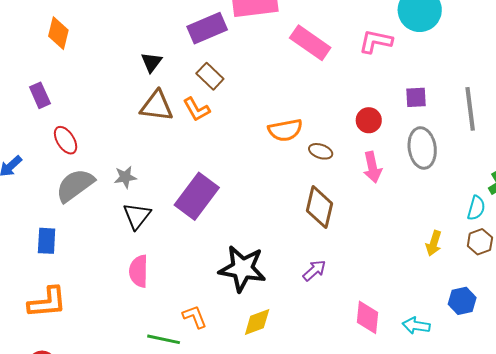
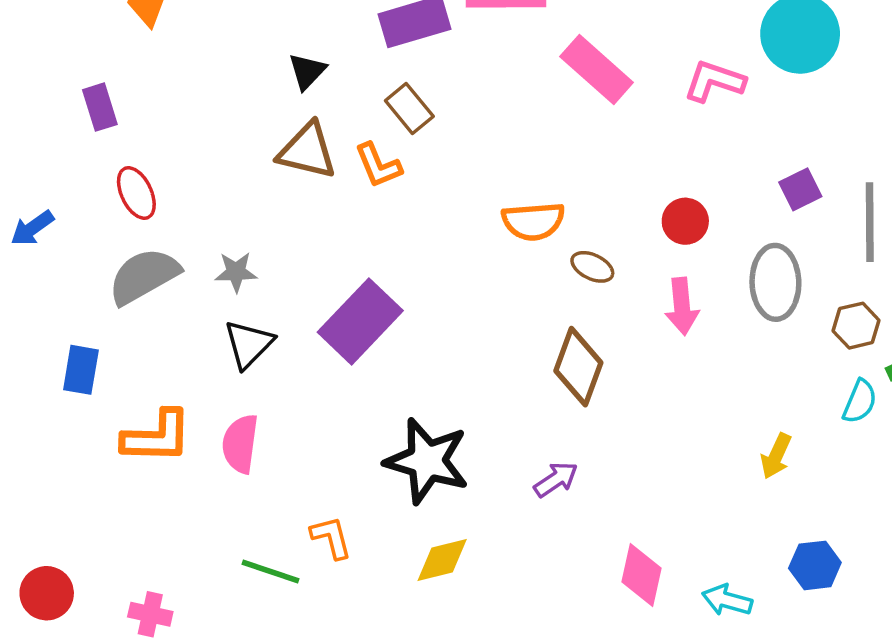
purple square: (416, 97) -> (800, 189), moved, turned -30
brown hexagon: (480, 242) -> (856, 326), moved
orange L-shape: (47, 302) -> (157, 437), moved

